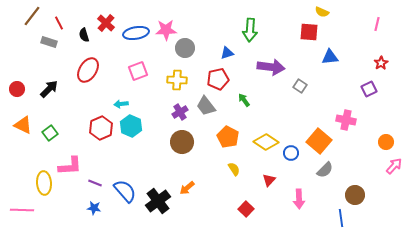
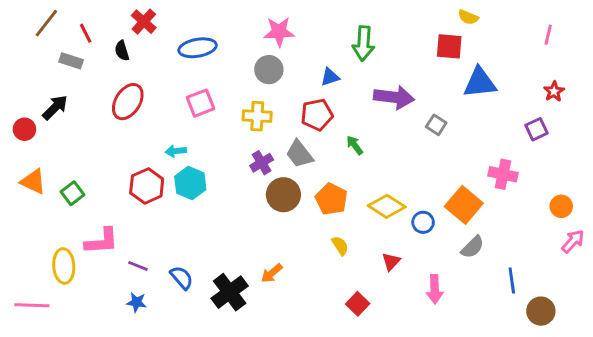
red cross: (106, 23) -> (144, 22), moved
pink star: (166, 30) -> (279, 32), moved
blue triangle: (330, 57) -> (480, 83), size x1.4
black arrow: (49, 89) -> (55, 107), moved
brown circle: (182, 142) -> (283, 195), moved
blue semicircle: (125, 191) -> (182, 278), size x0.7
brown circle: (355, 195) -> (541, 311), moved
blue line: (341, 218) -> (512, 281), moved

